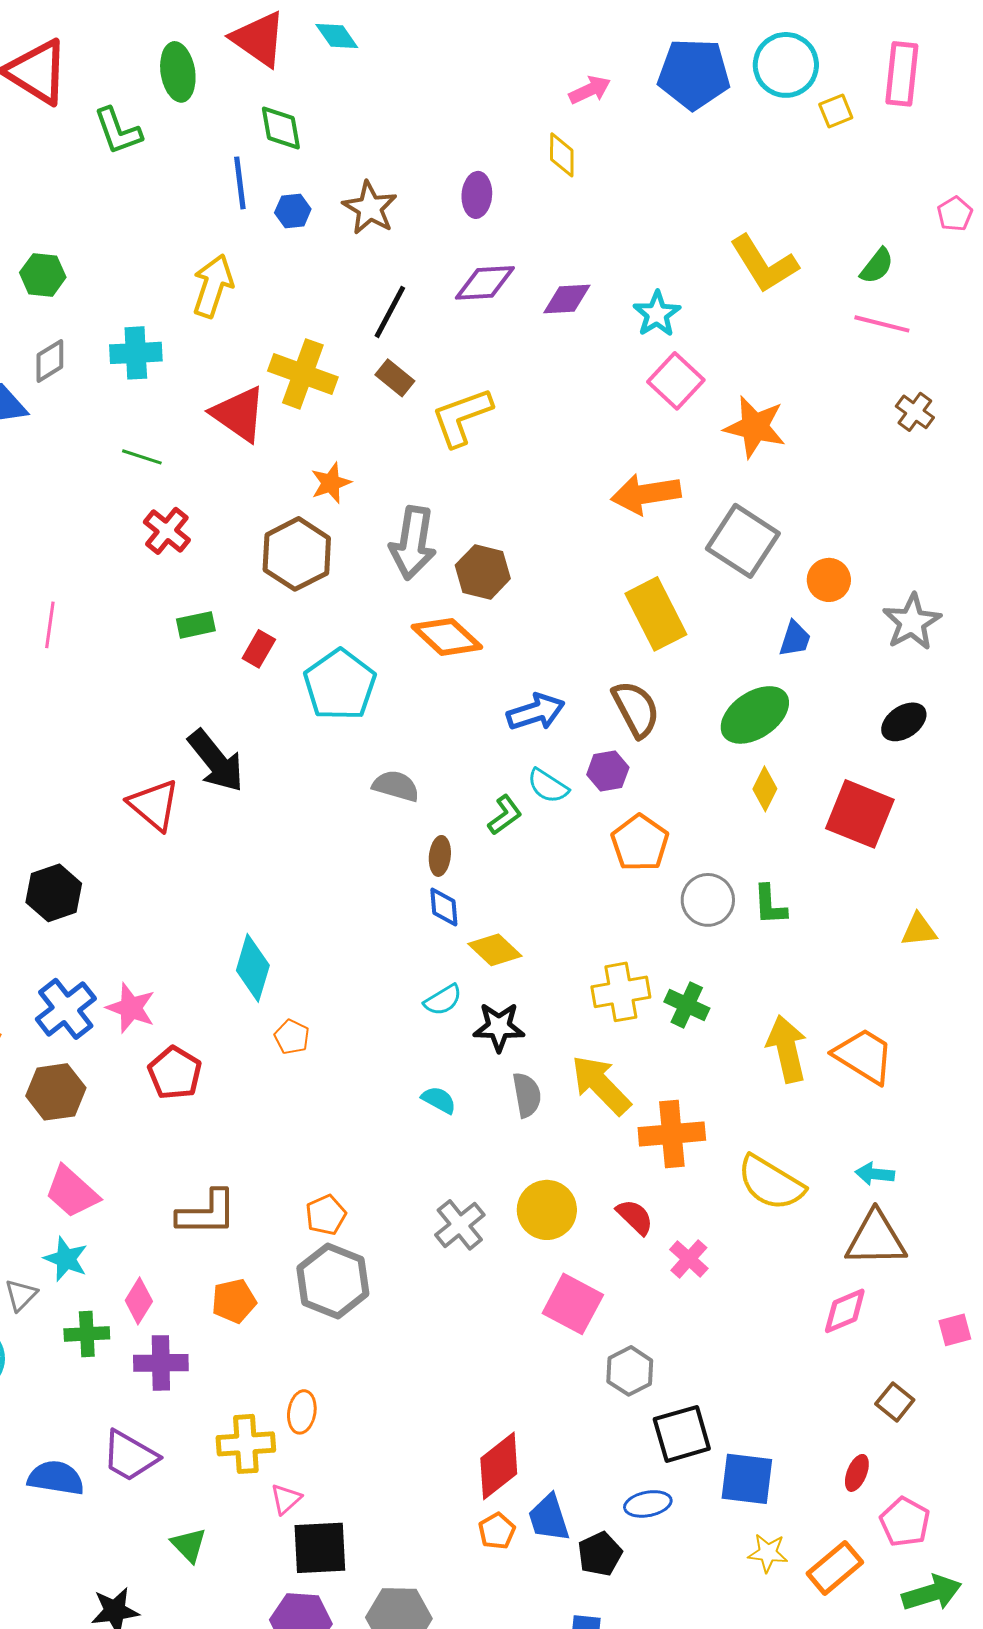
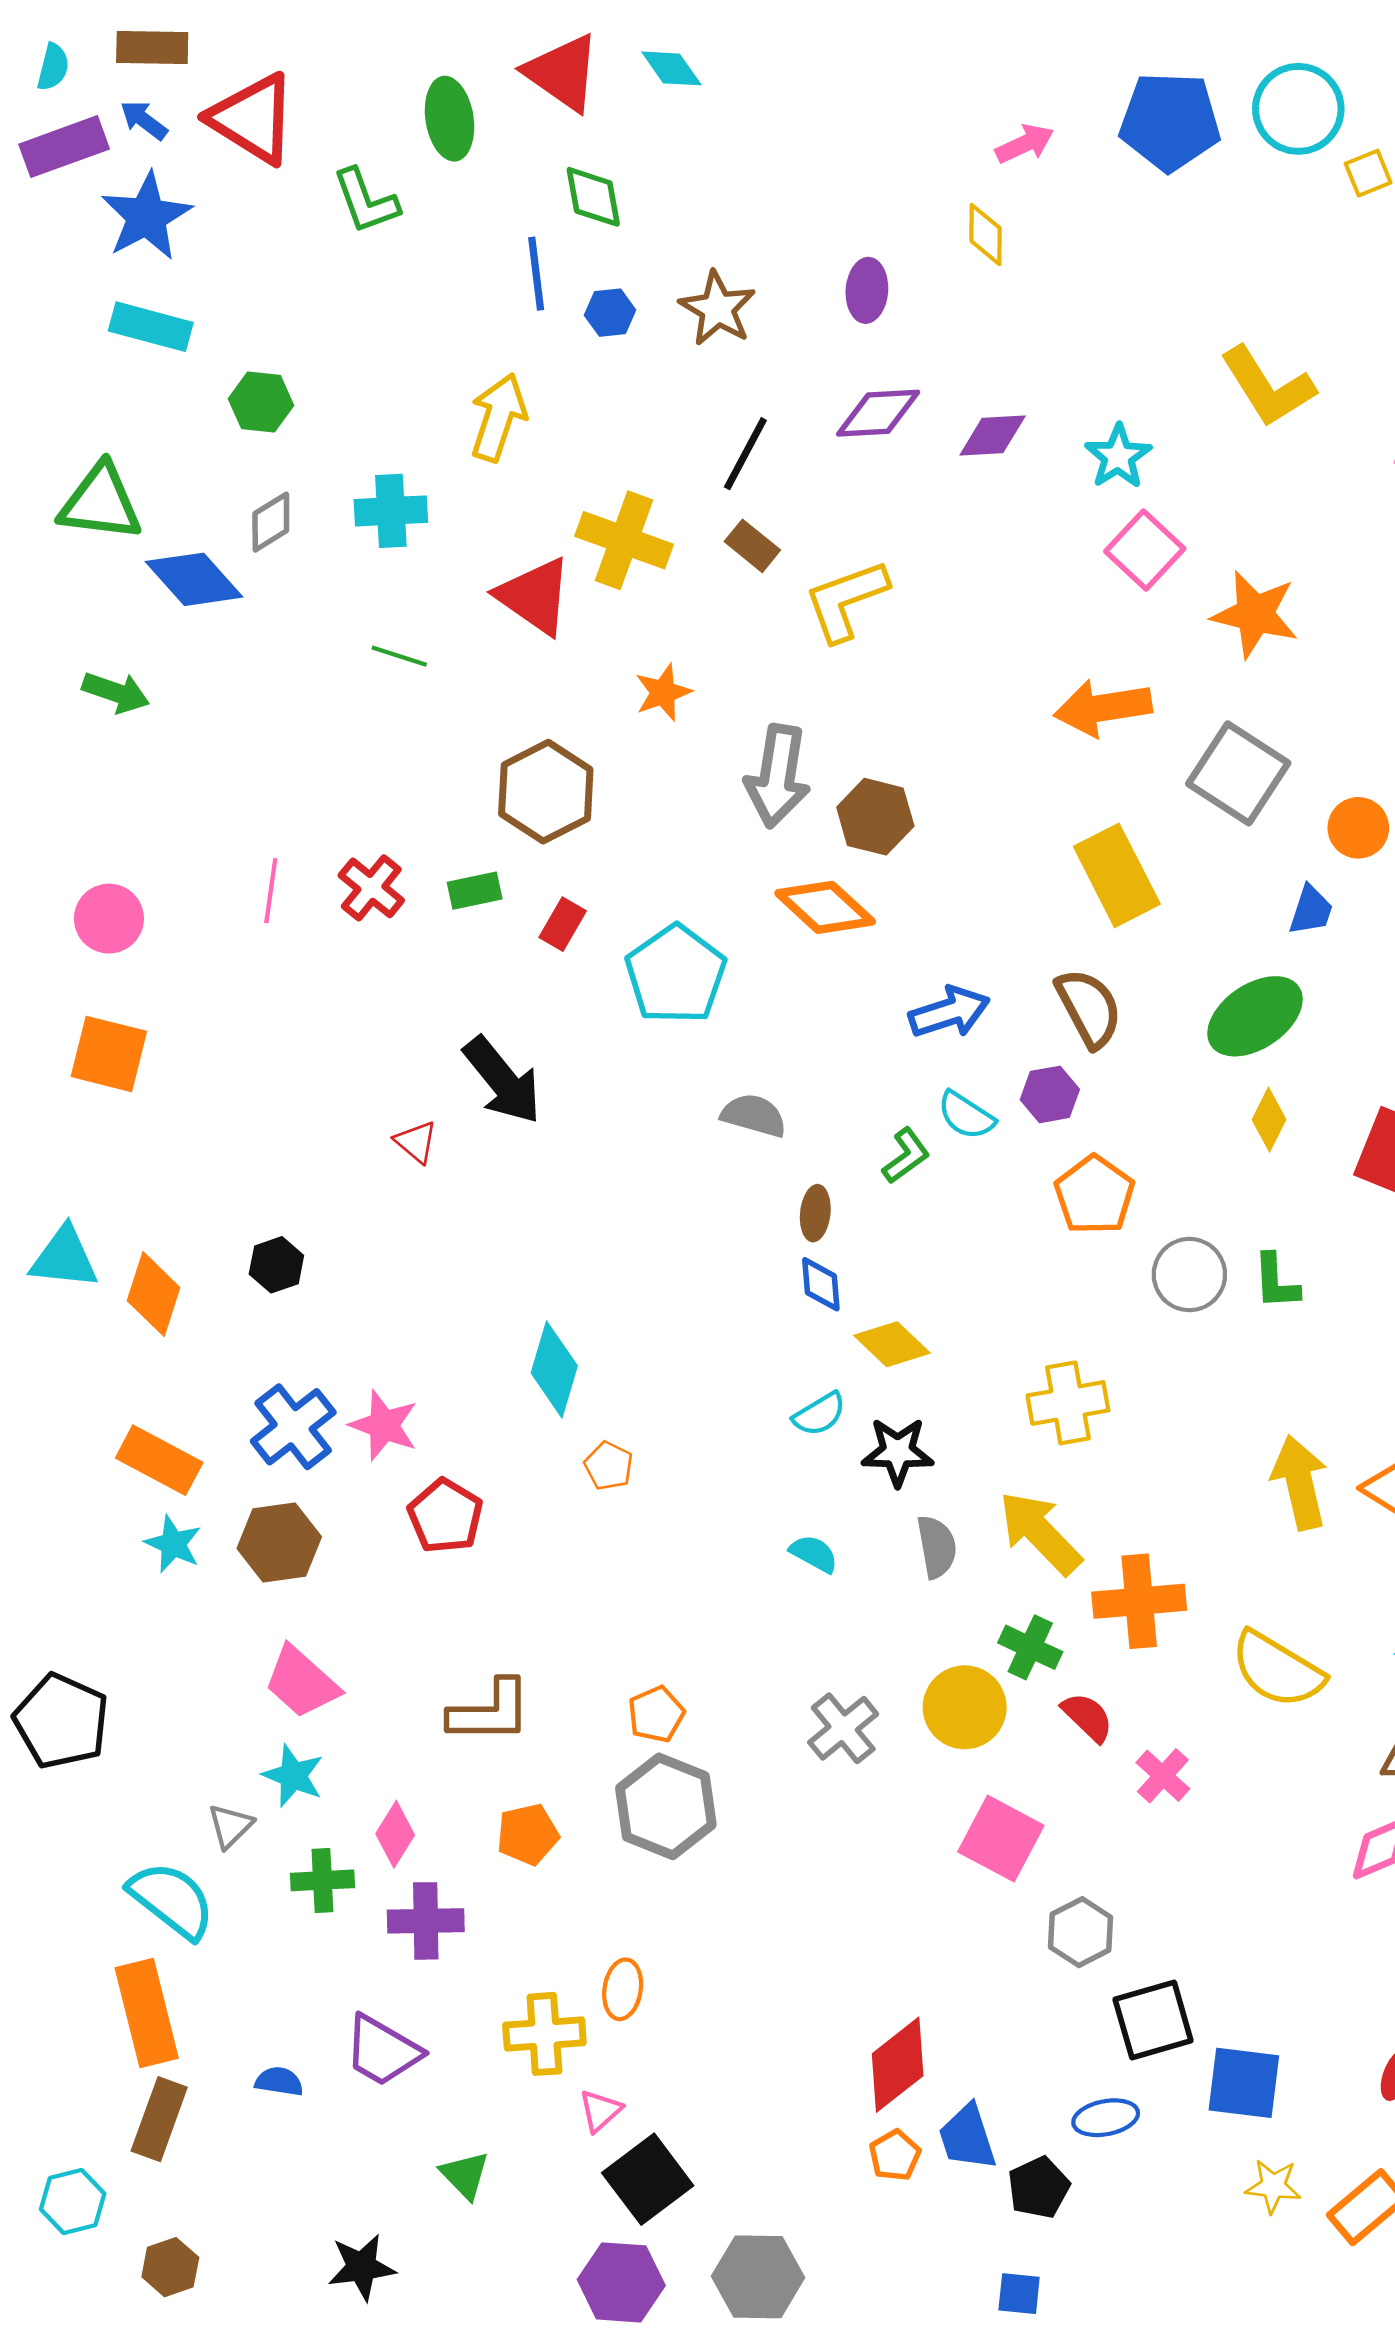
red cross: (167, 531) -> (371, 888), moved
brown hexagon: (297, 554) -> (546, 792), moved
red triangle: (154, 805) -> (416, 1142), size x0.6
black hexagon: (54, 893) -> (276, 1265), size x0.7
green cross: (687, 1005) -> (1030, 1647), moved
blue semicircle: (56, 1478) -> (279, 2081), size x0.6
black square: (320, 1548) -> (648, 2179), turned -34

